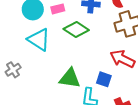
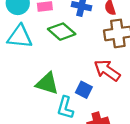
cyan triangle: (39, 39) -> (20, 37), turned -35

